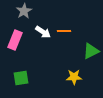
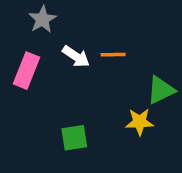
yellow star: (74, 77) -> (140, 122), moved
green square: (21, 78) -> (74, 138), moved

